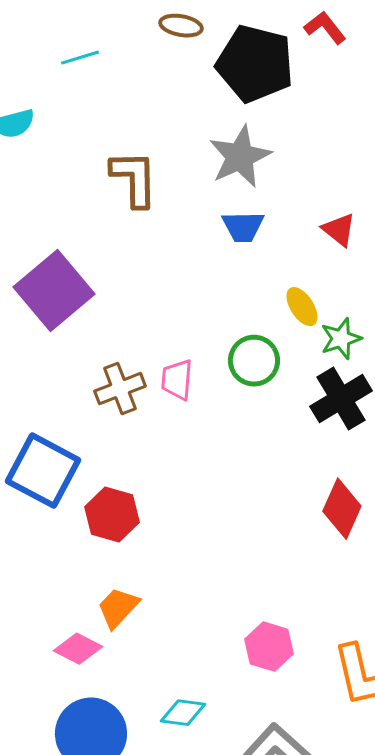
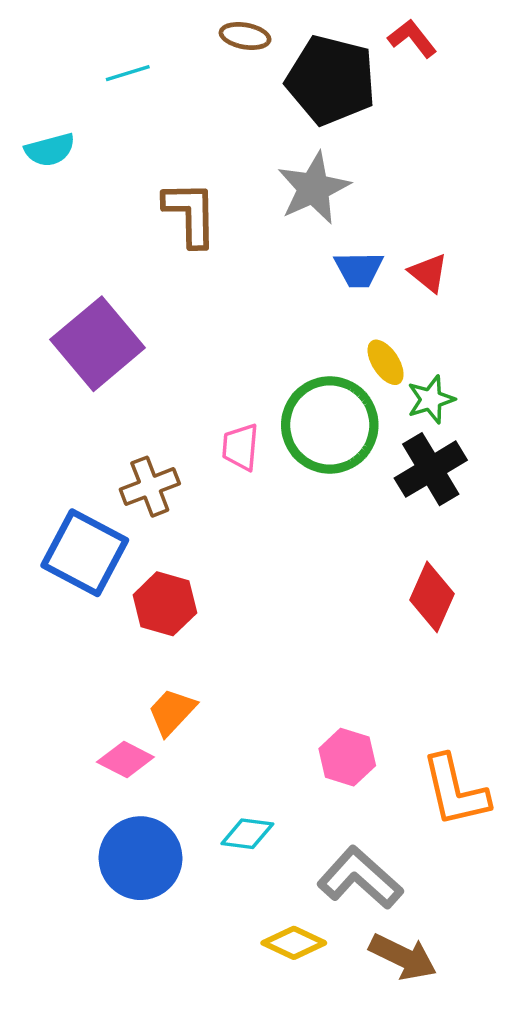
blue trapezoid: (243, 227) -> (359, 269), moved
green circle: (254, 361) -> (330, 425), size x1.6
brown cross: (120, 389) -> (150, 487), moved

